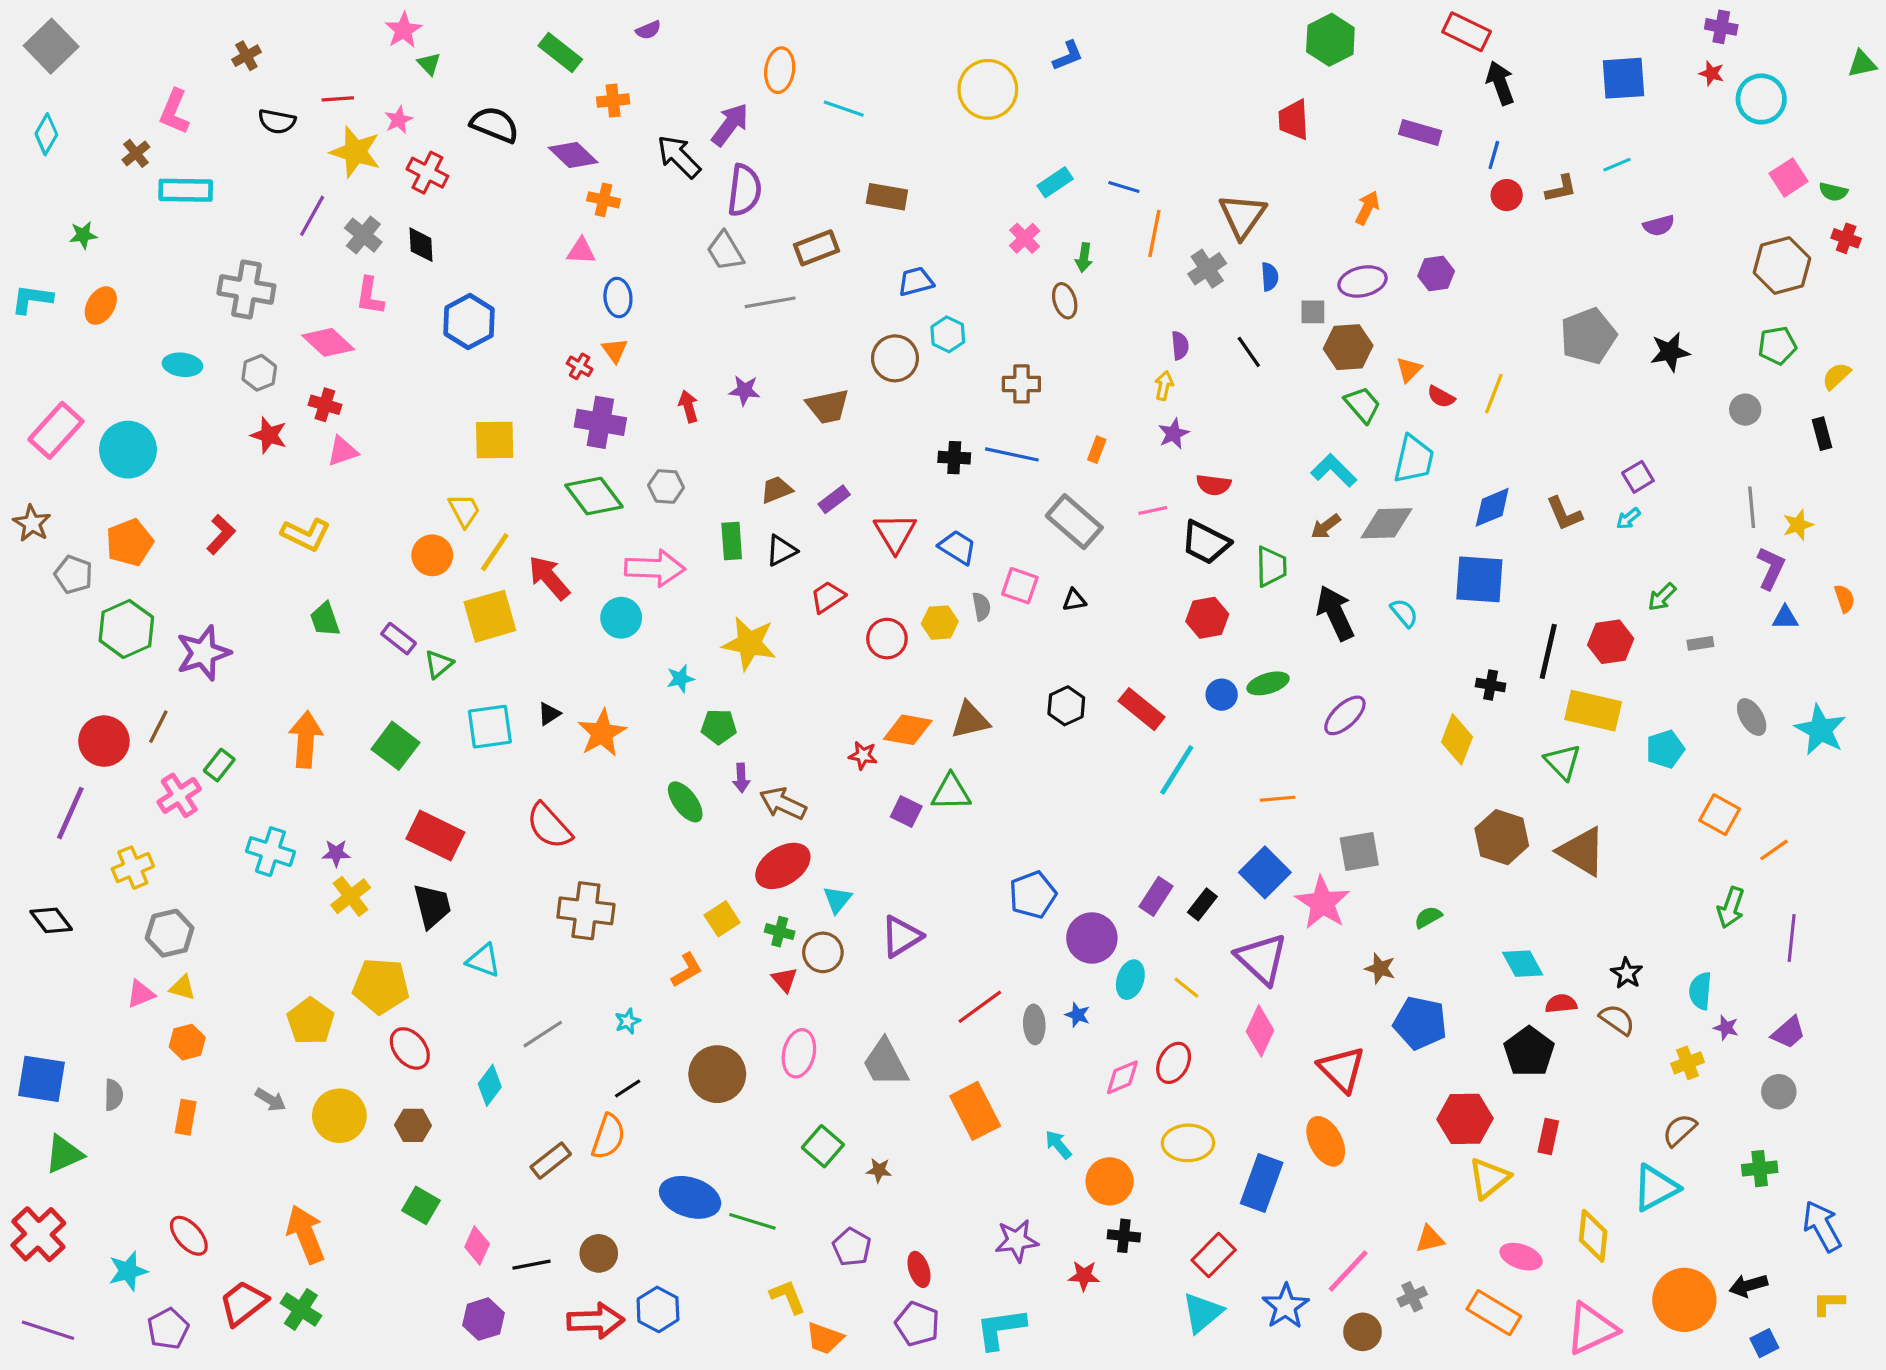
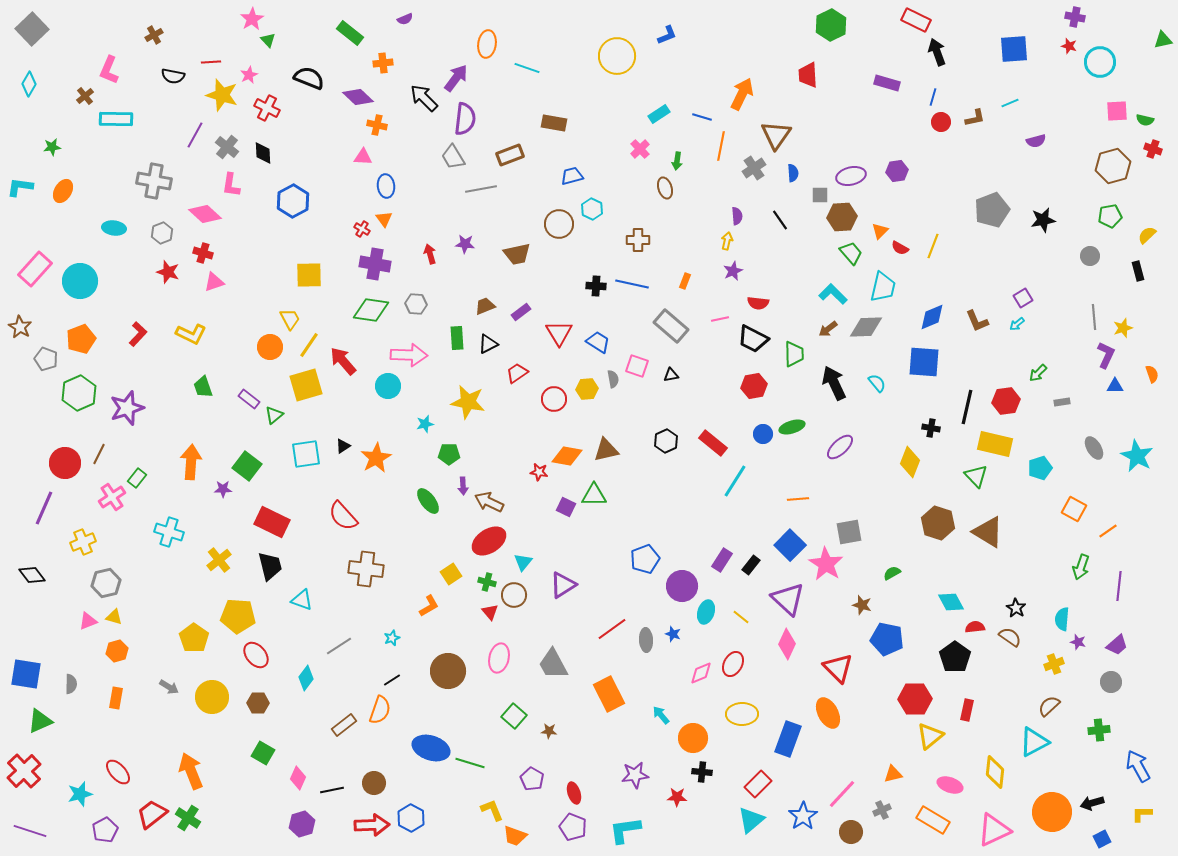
pink square: (1788, 177) -> (1117, 111), turned 30
orange arrow: (1367, 208) -> (742, 94), moved, size x1.5
green diamond: (594, 496) -> (371, 310), turned -45
purple star: (336, 853) -> (223, 489), moved

